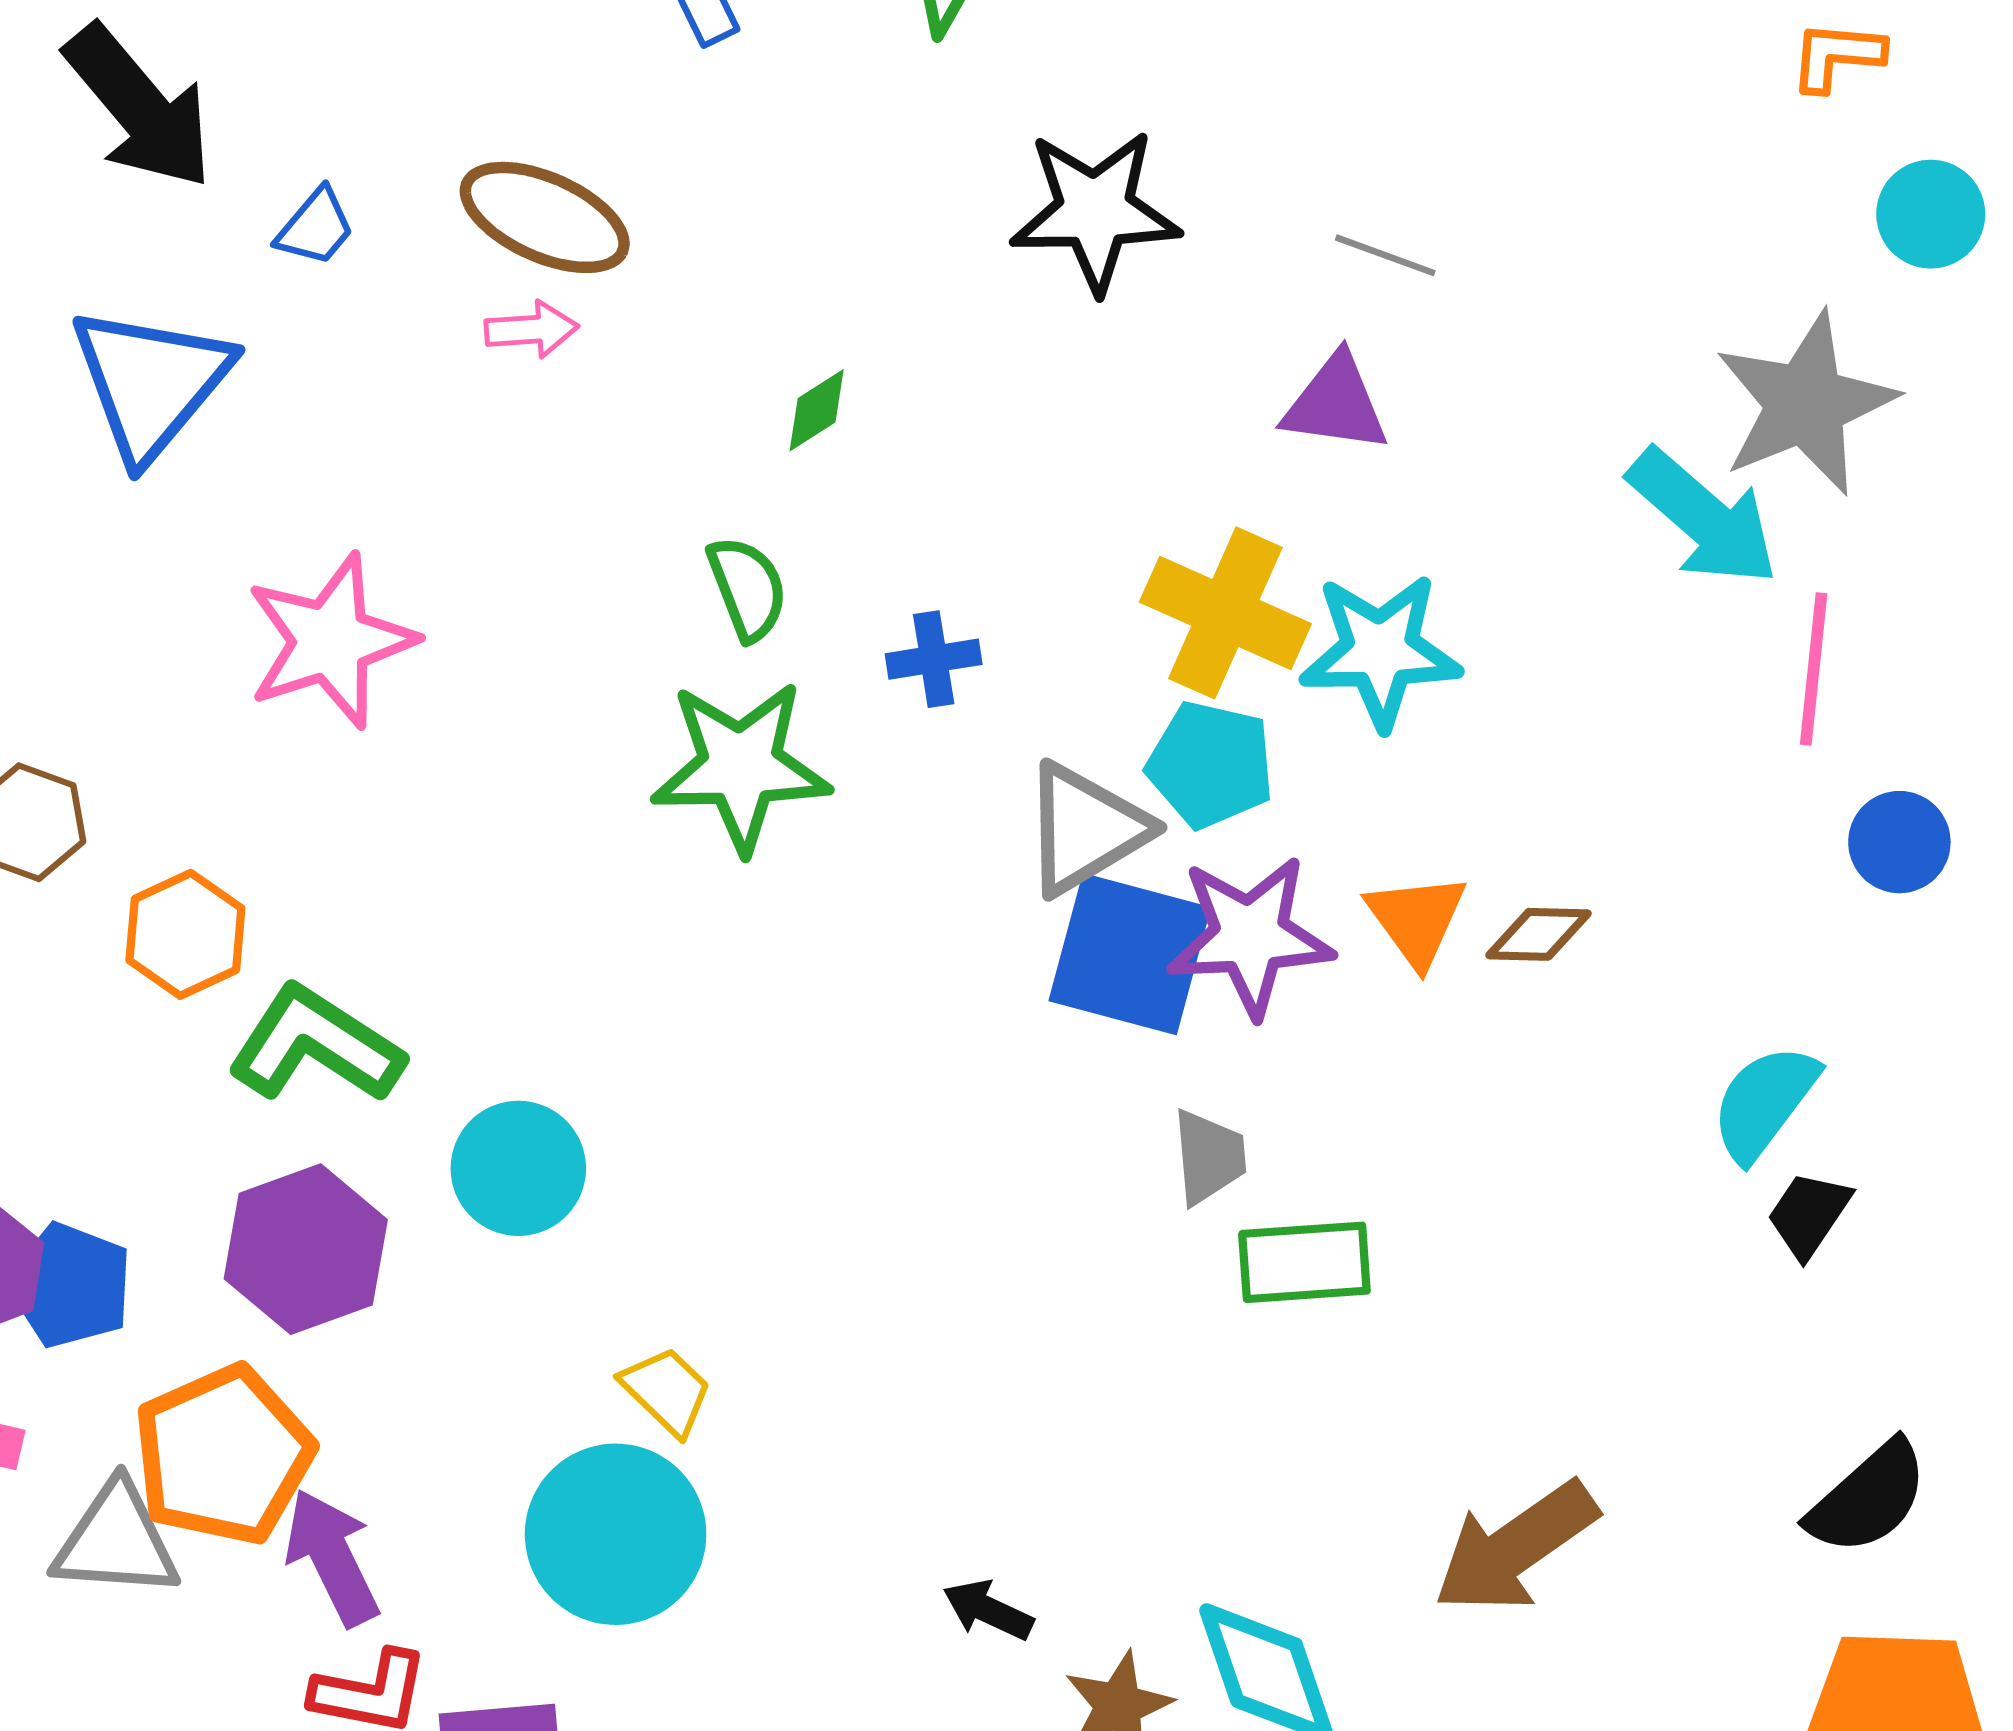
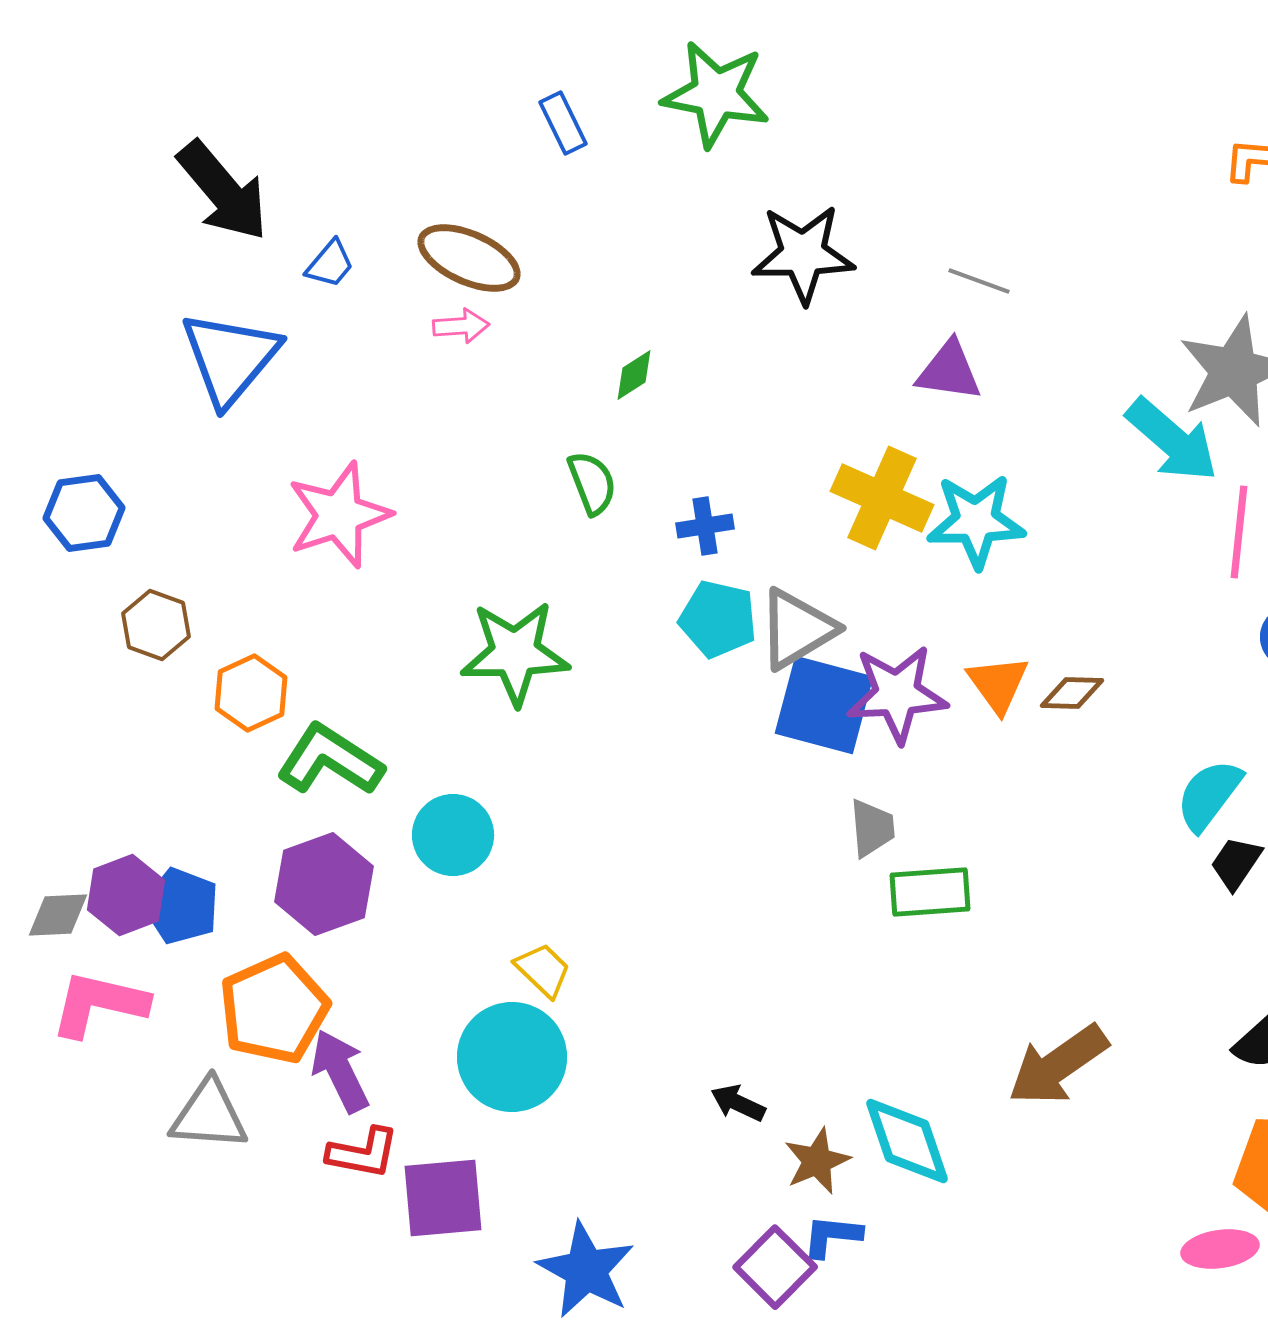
cyan pentagon: (1211, 765) -> (718, 619), moved
green star: (741, 766) -> (515, 653), moved
gray triangle: (116, 1541) -> (209, 1115), moved

